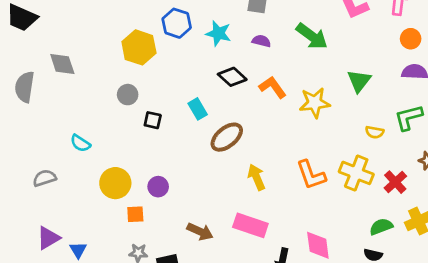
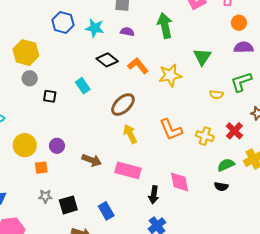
green arrow: (312, 36) -> (165, 26), turned -135
yellow hexagon: (139, 47) -> (26, 53), moved
brown ellipse: (227, 137) -> (123, 105), moved
yellow cross: (356, 173) -> (205, 136), moved, size x0.7
brown arrow: (200, 232) -> (92, 160), moved

